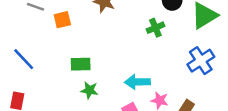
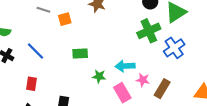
green cross: (155, 28) -> (149, 31), moved, size x1.6
green star: (89, 90) -> (99, 76), moved

